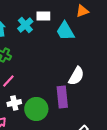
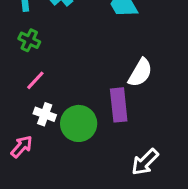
white cross: (14, 103) -> (45, 114), turned 32

